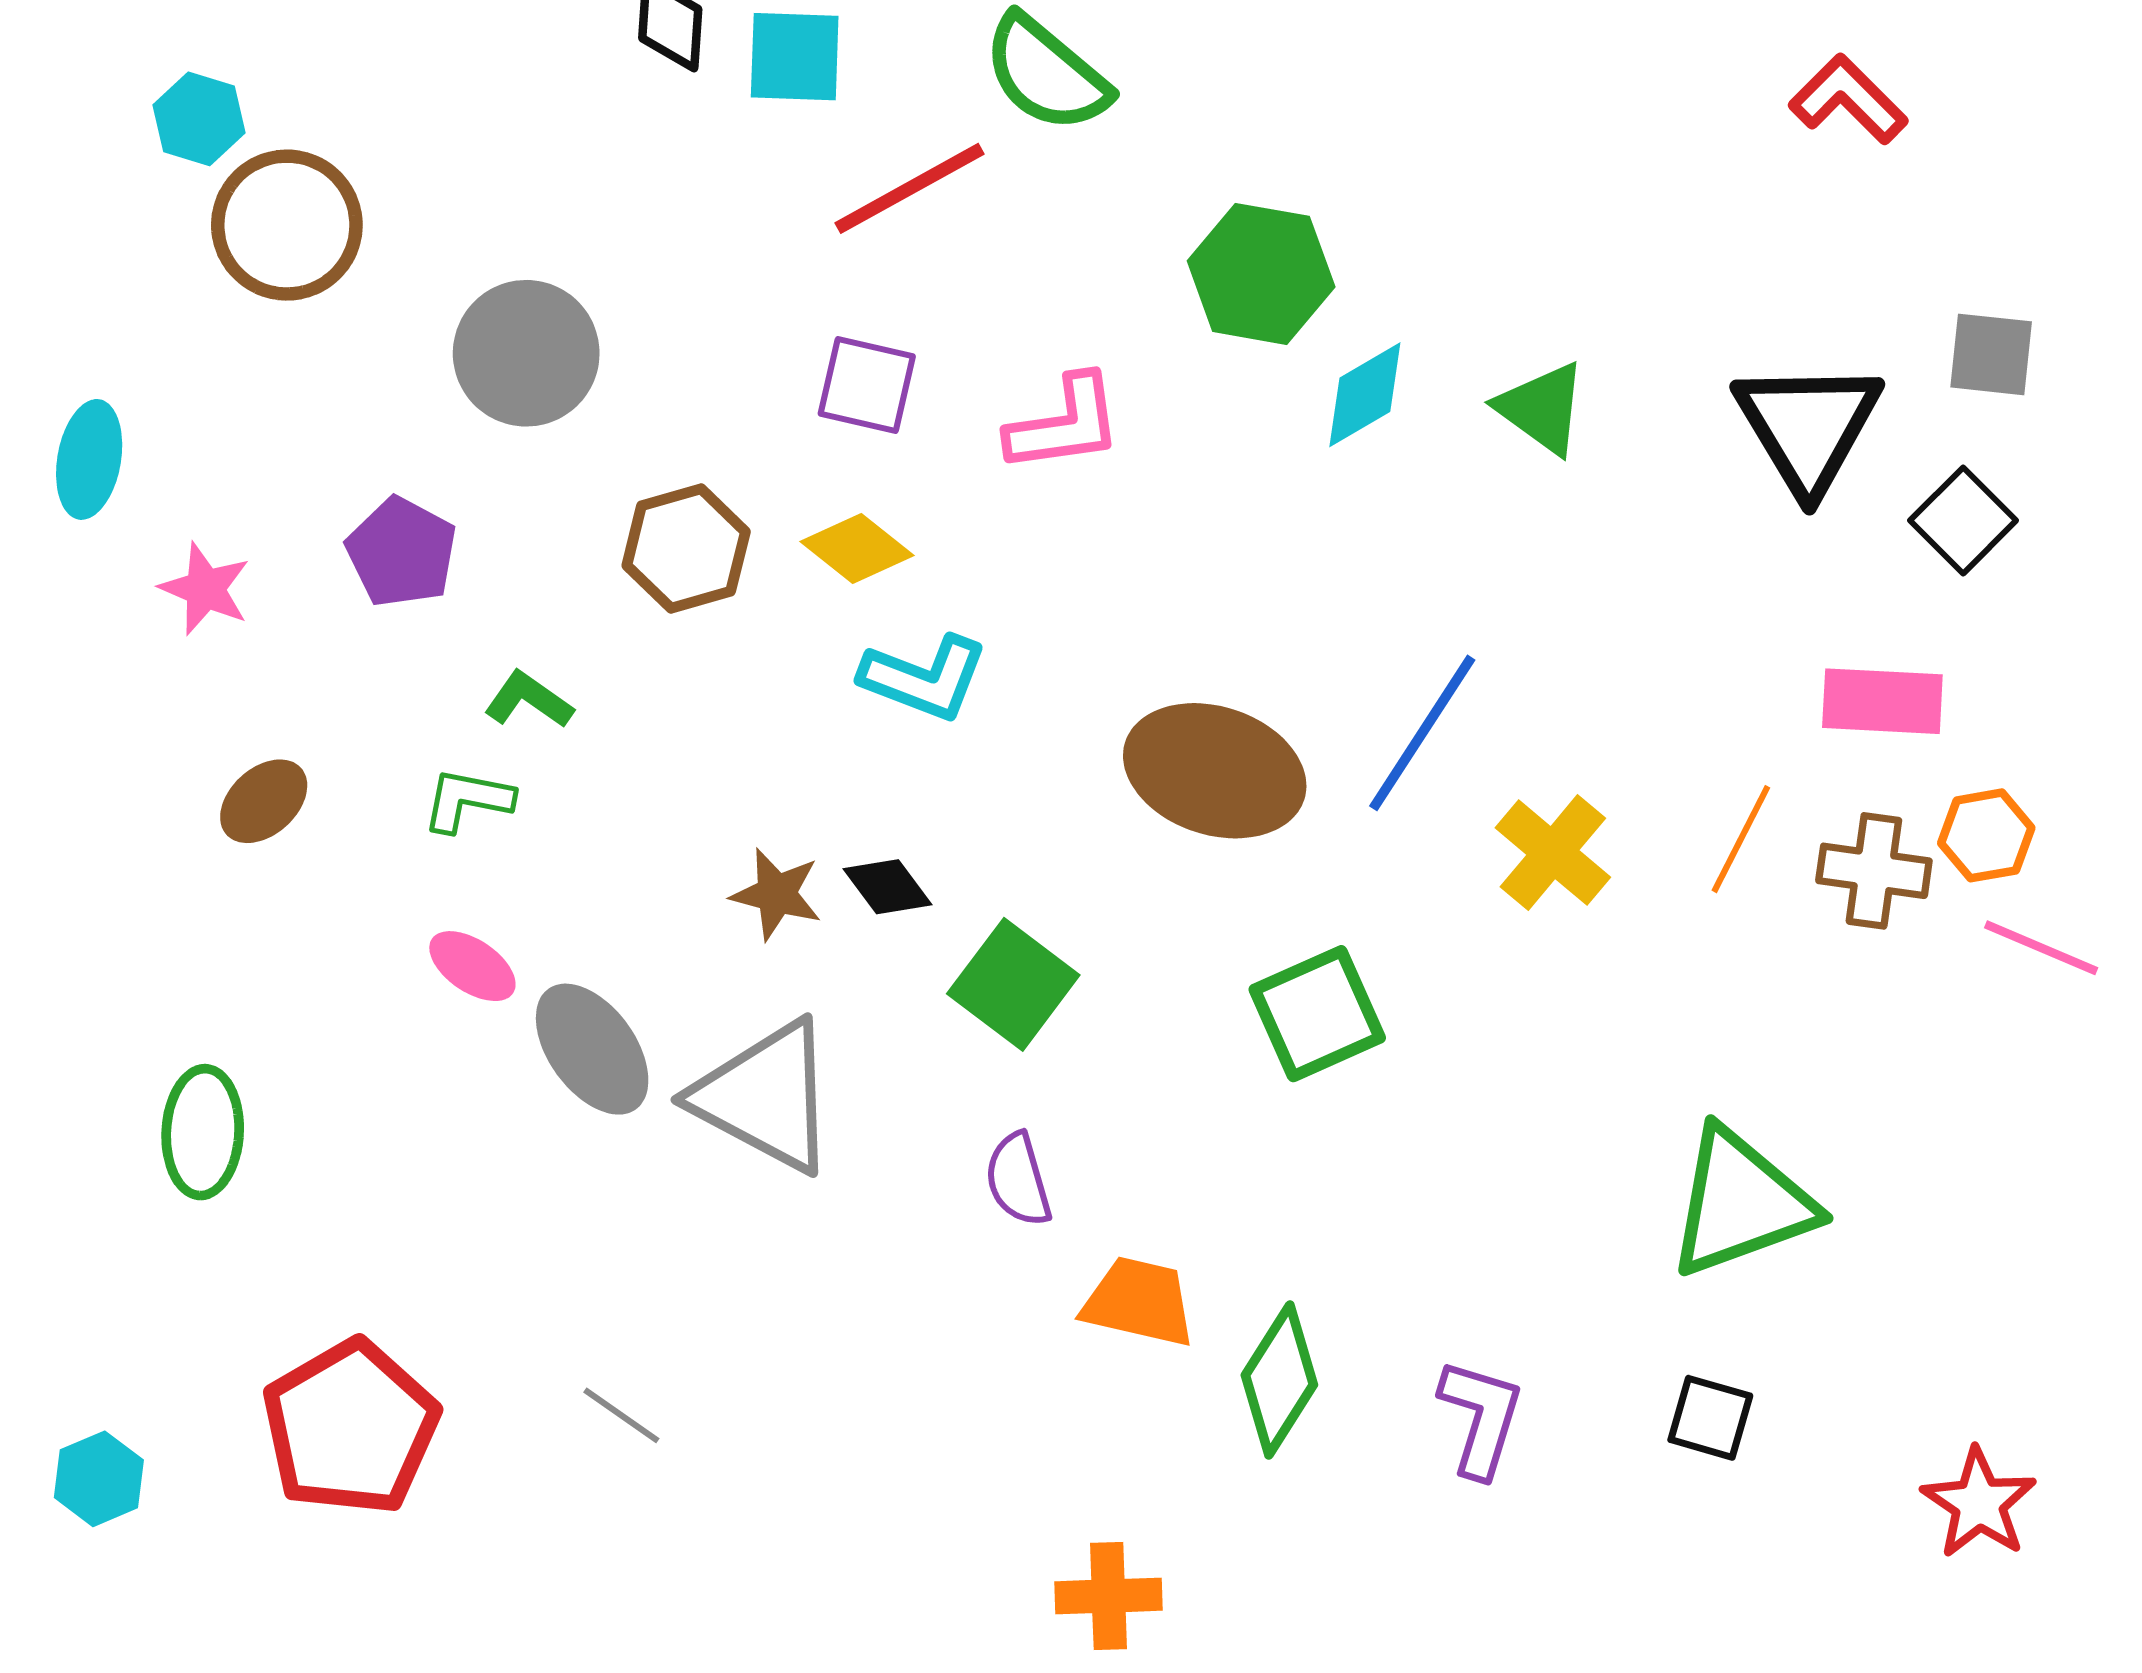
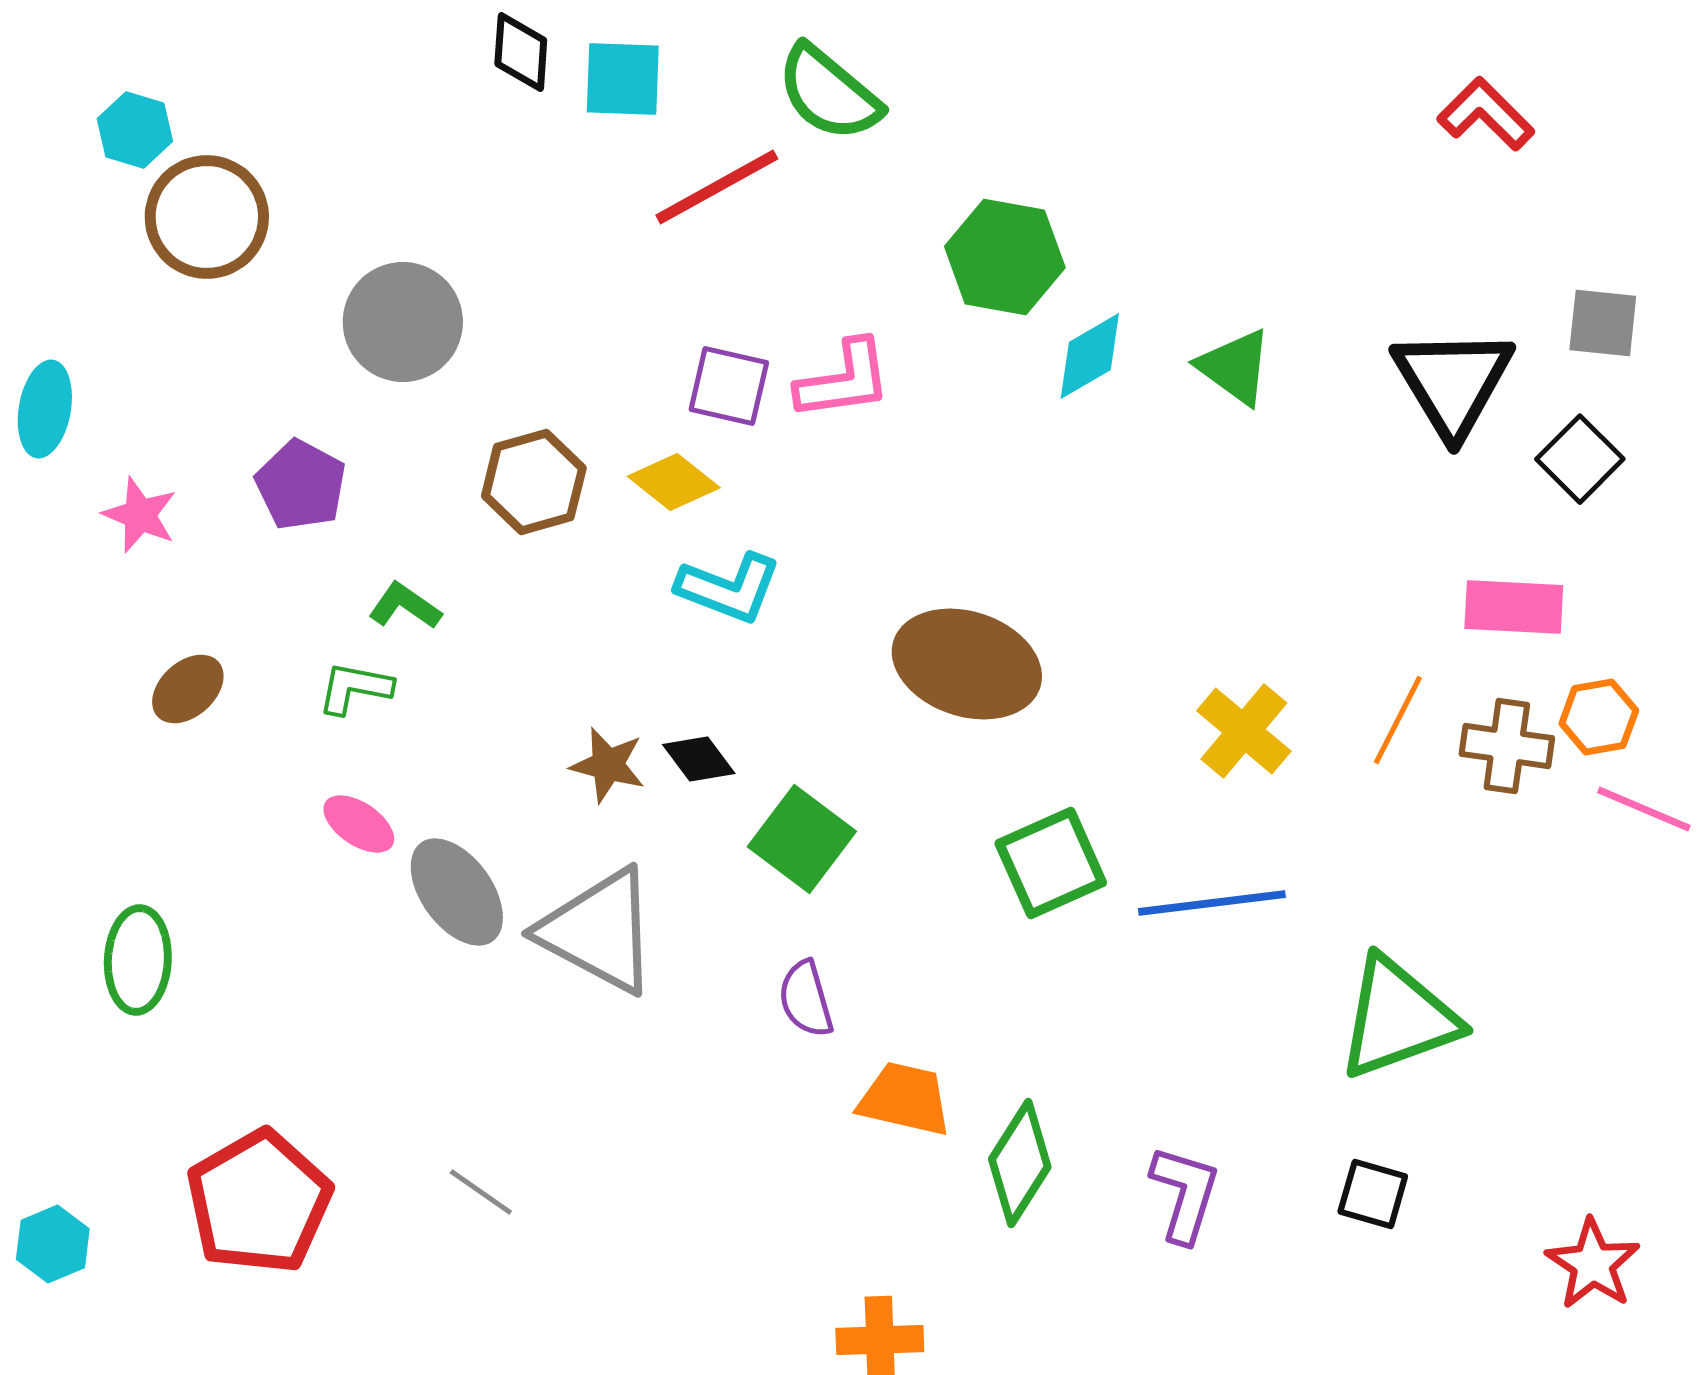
purple square: (867, 385) -> (729, 386), moved
blue line: (1422, 733) -> (1212, 903), moved, turned 50

